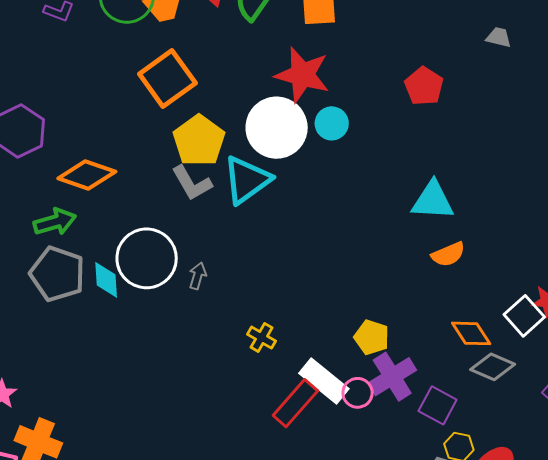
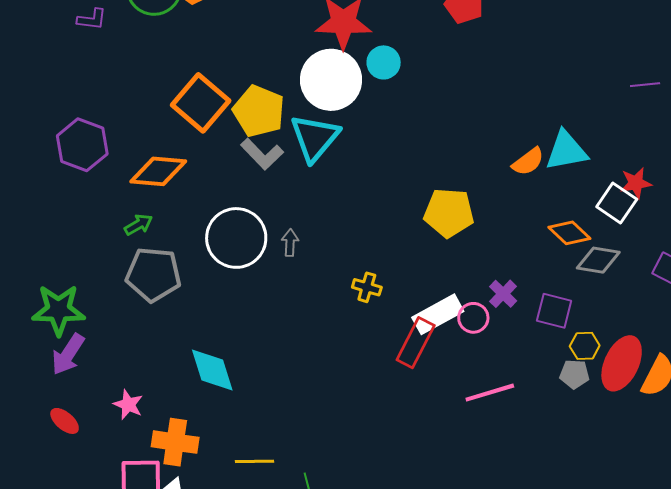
orange square: (167, 79) -> (201, 103), moved
cyan triangle: (433, 201) -> (566, 151), moved
green arrow: (55, 222) -> (138, 225), size x0.7
cyan diamond: (106, 280) -> (212, 370), moved, size x1.4
yellow pentagon: (372, 337) -> (449, 213), moved, size x1.4
purple cross: (392, 377) -> (503, 294), size x0.6
white rectangle: (324, 381) -> (438, 314), turned -54

